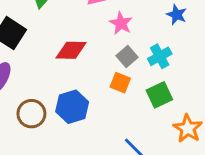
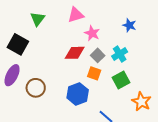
red diamond: (71, 50) -> (75, 53), moved
blue hexagon: (72, 107) -> (78, 94), moved
brown circle: (31, 114) -> (36, 88), moved

